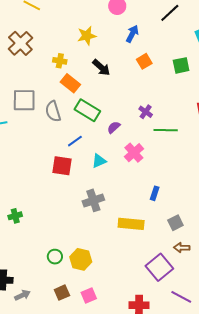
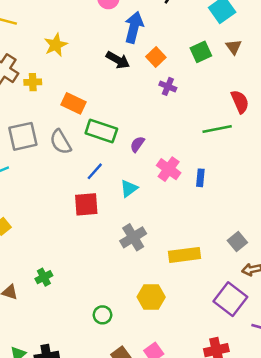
blue arrow: (132, 34) -> (134, 27), size x1.4
yellow star: (87, 36) -> (56, 45), moved
yellow cross: (60, 61) -> (33, 82), moved
black arrow: (101, 68) -> (118, 60), moved
purple cross: (146, 112) -> (168, 86), moved
green line: (166, 130) -> (217, 129), moved
blue rectangle: (155, 193) -> (200, 178), moved
yellow hexagon: (81, 259) -> (151, 297), moved

